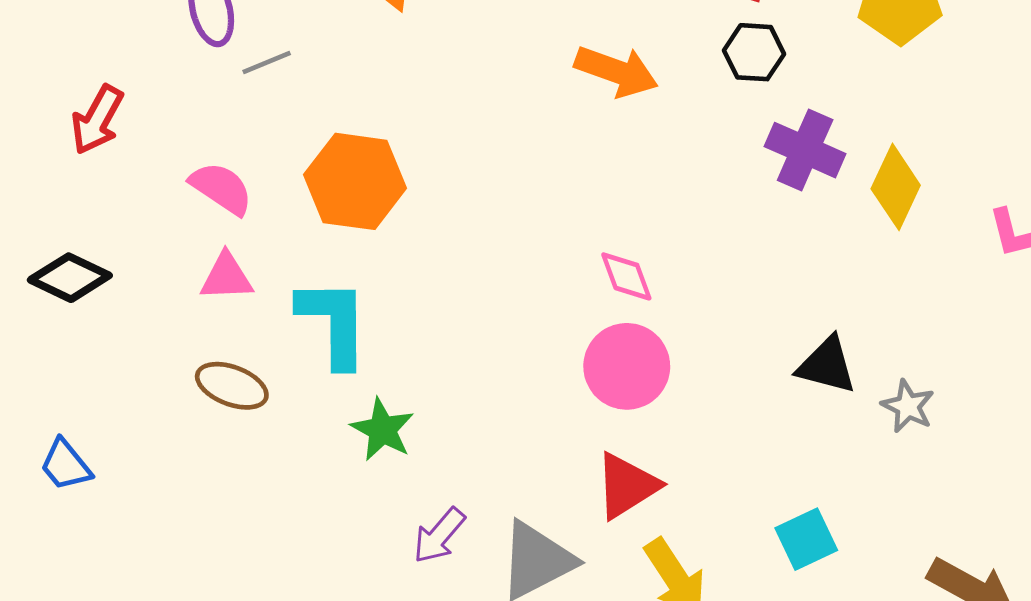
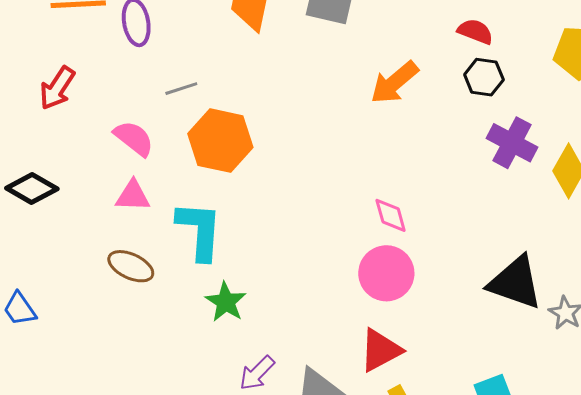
gray line: (267, 63) -> (181, 89), moved
orange arrow: (616, 71) -> (394, 83), turned 116
black triangle: (827, 365) -> (515, 283), size x1.4

